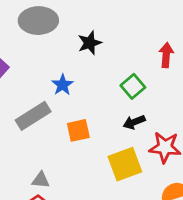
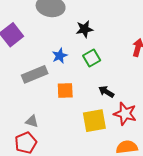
green square: (133, 86) -> (92, 58), moved
black arrow: (134, 122) -> (106, 92), turned 42

